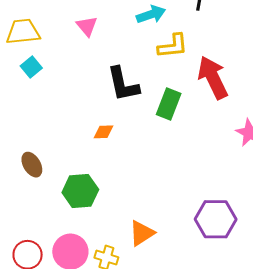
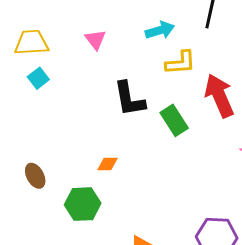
green rectangle: (169, 104) -> (174, 120), turned -56
orange diamond: (103, 132) -> (107, 164), moved

